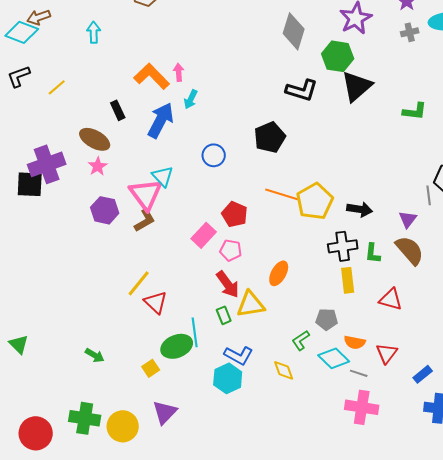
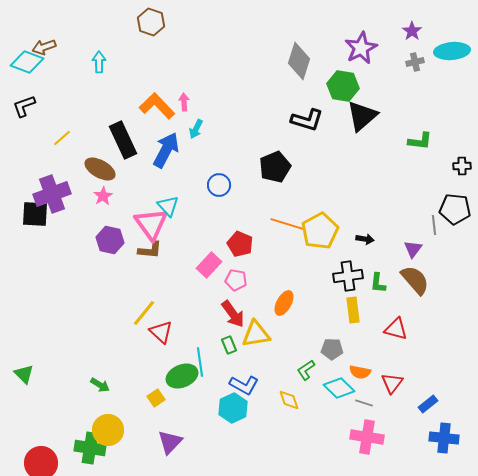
yellow line: (57, 87) -> (62, 138), moved
black rectangle: (118, 110) -> (123, 140), size x1.8
black arrow: (360, 209) -> (365, 239), size x0.7
brown L-shape: (145, 220) -> (150, 250), turned 35
yellow circle: (123, 426) -> (108, 430), moved

